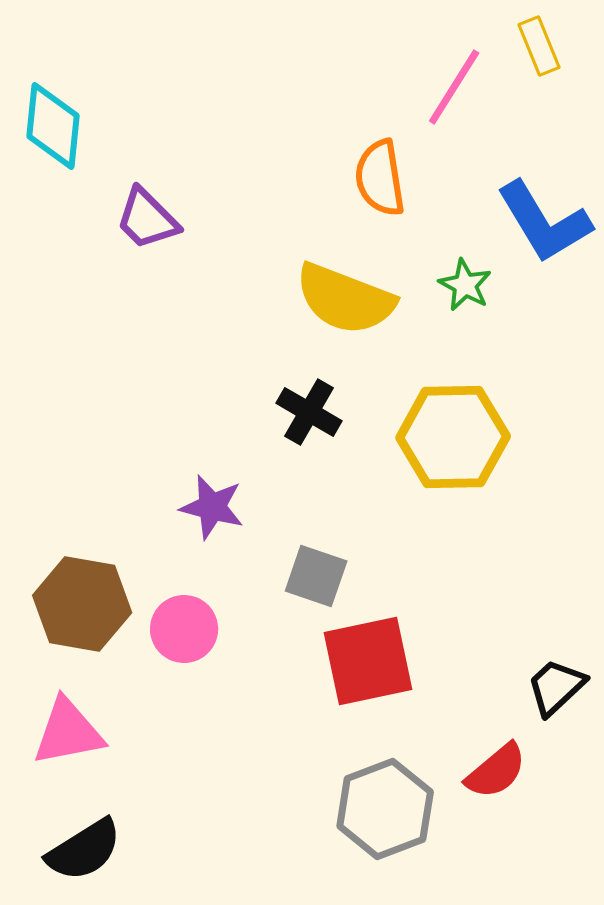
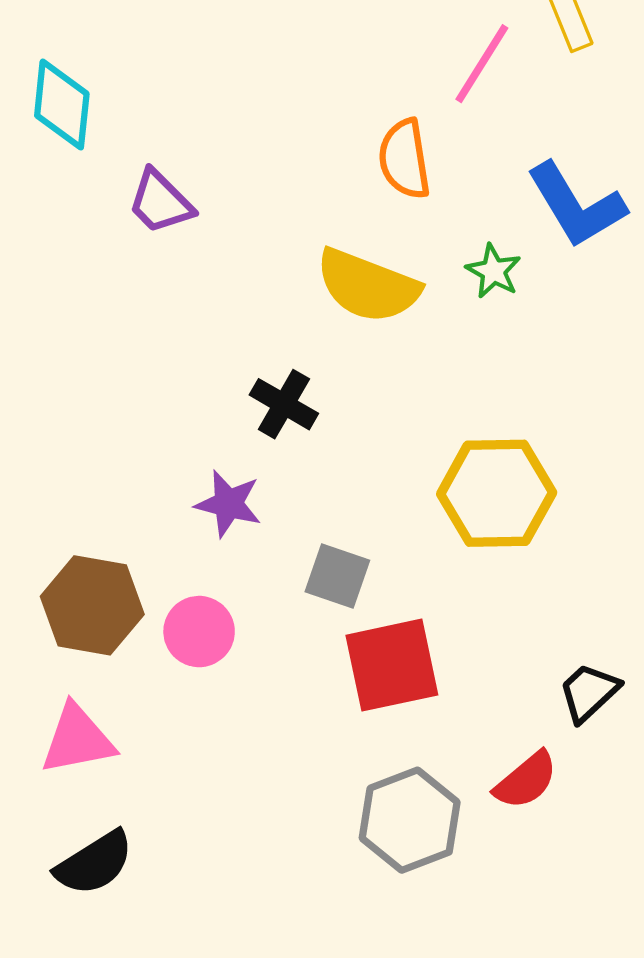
black cross: (309, 412) -> (284, 404), moved
yellow hexagon: (453, 437) -> (497, 493), moved

